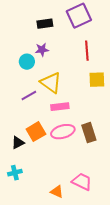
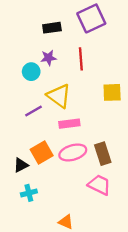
red line: (87, 51) -> (81, 59), moved
cyan cross: (15, 173) -> (29, 193), moved
pink trapezoid: (82, 182) -> (99, 185), moved

